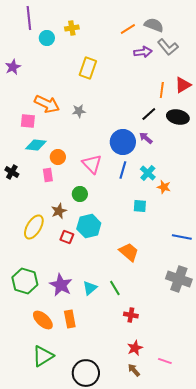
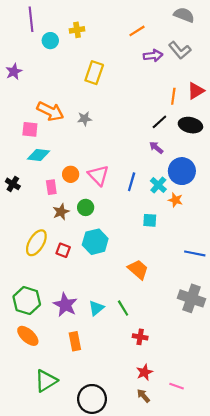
gray semicircle: (154, 25) -> (184, 15), moved
blue circle: (123, 142) -> (182, 171), moved
orange circle: (58, 157) -> (71, 174), moved
brown star: (59, 211) -> (61, 212), moved
red square: (67, 237) -> (63, 250), moved
orange ellipse: (43, 320) -> (28, 336), moved

